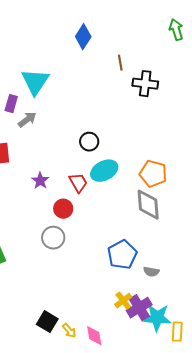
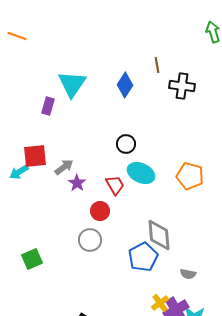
blue diamond: (83, 37) -> (125, 85), moved
gray arrow: (27, 120) -> (64, 167), moved
cyan ellipse: (104, 171) -> (141, 173), turned 52
gray diamond: (148, 205) -> (159, 235), moved
blue pentagon: (122, 255) -> (143, 257), moved

